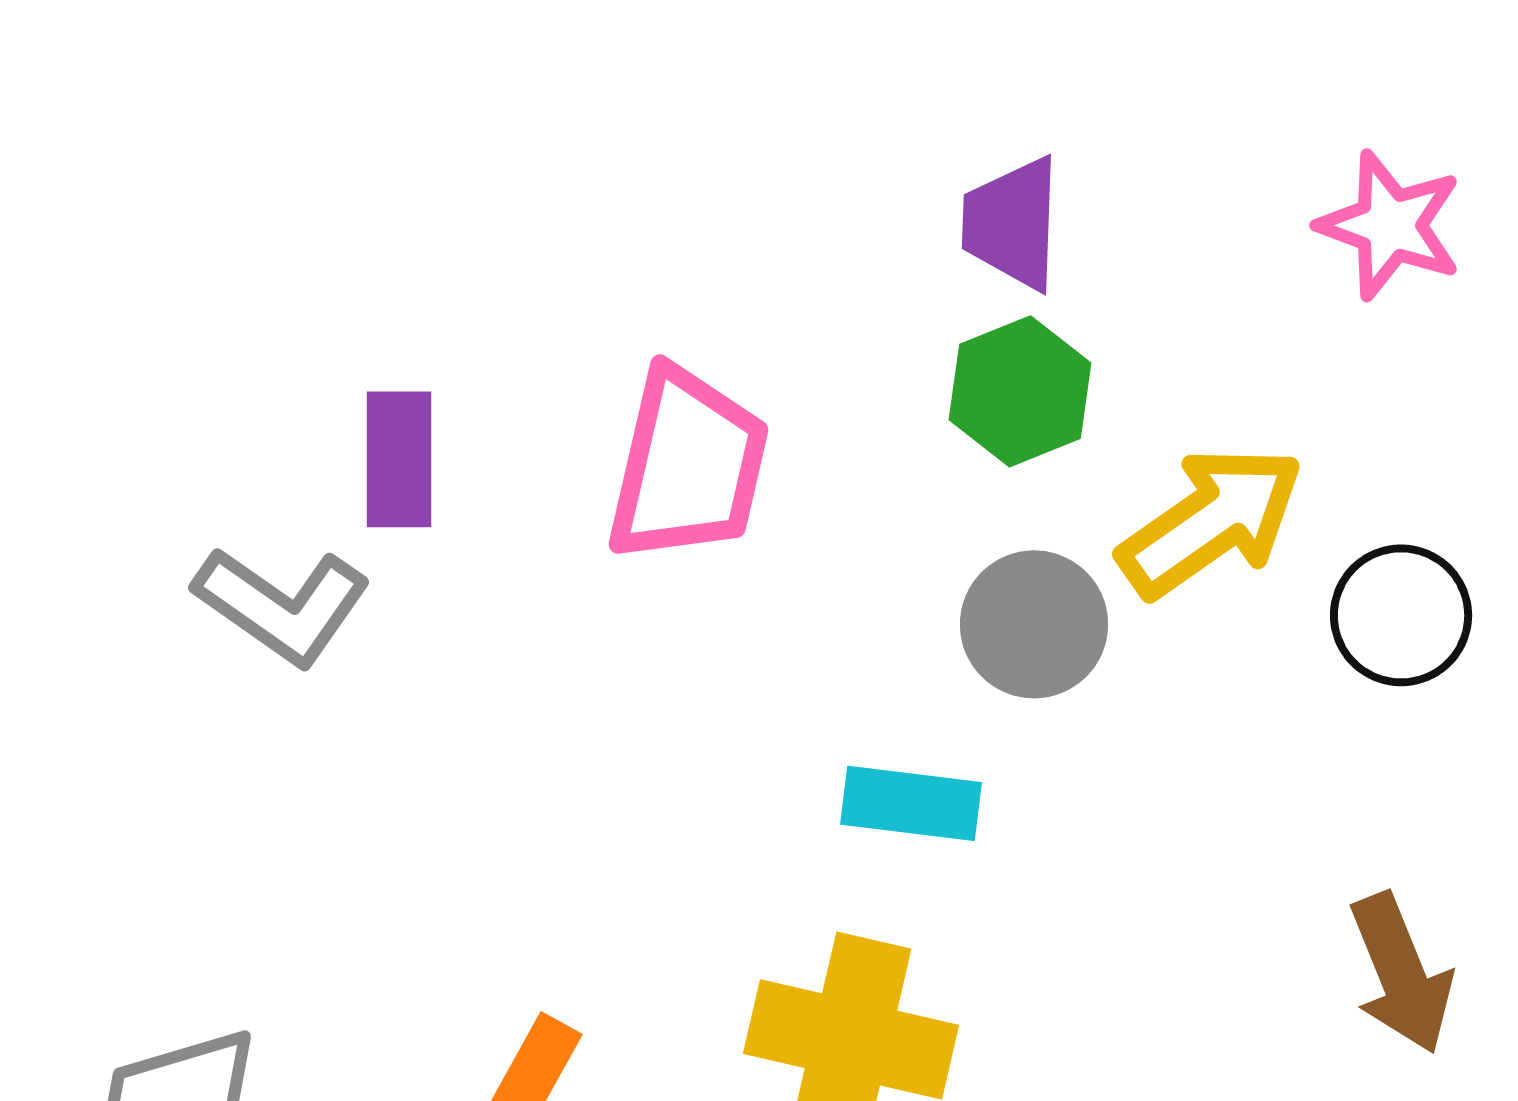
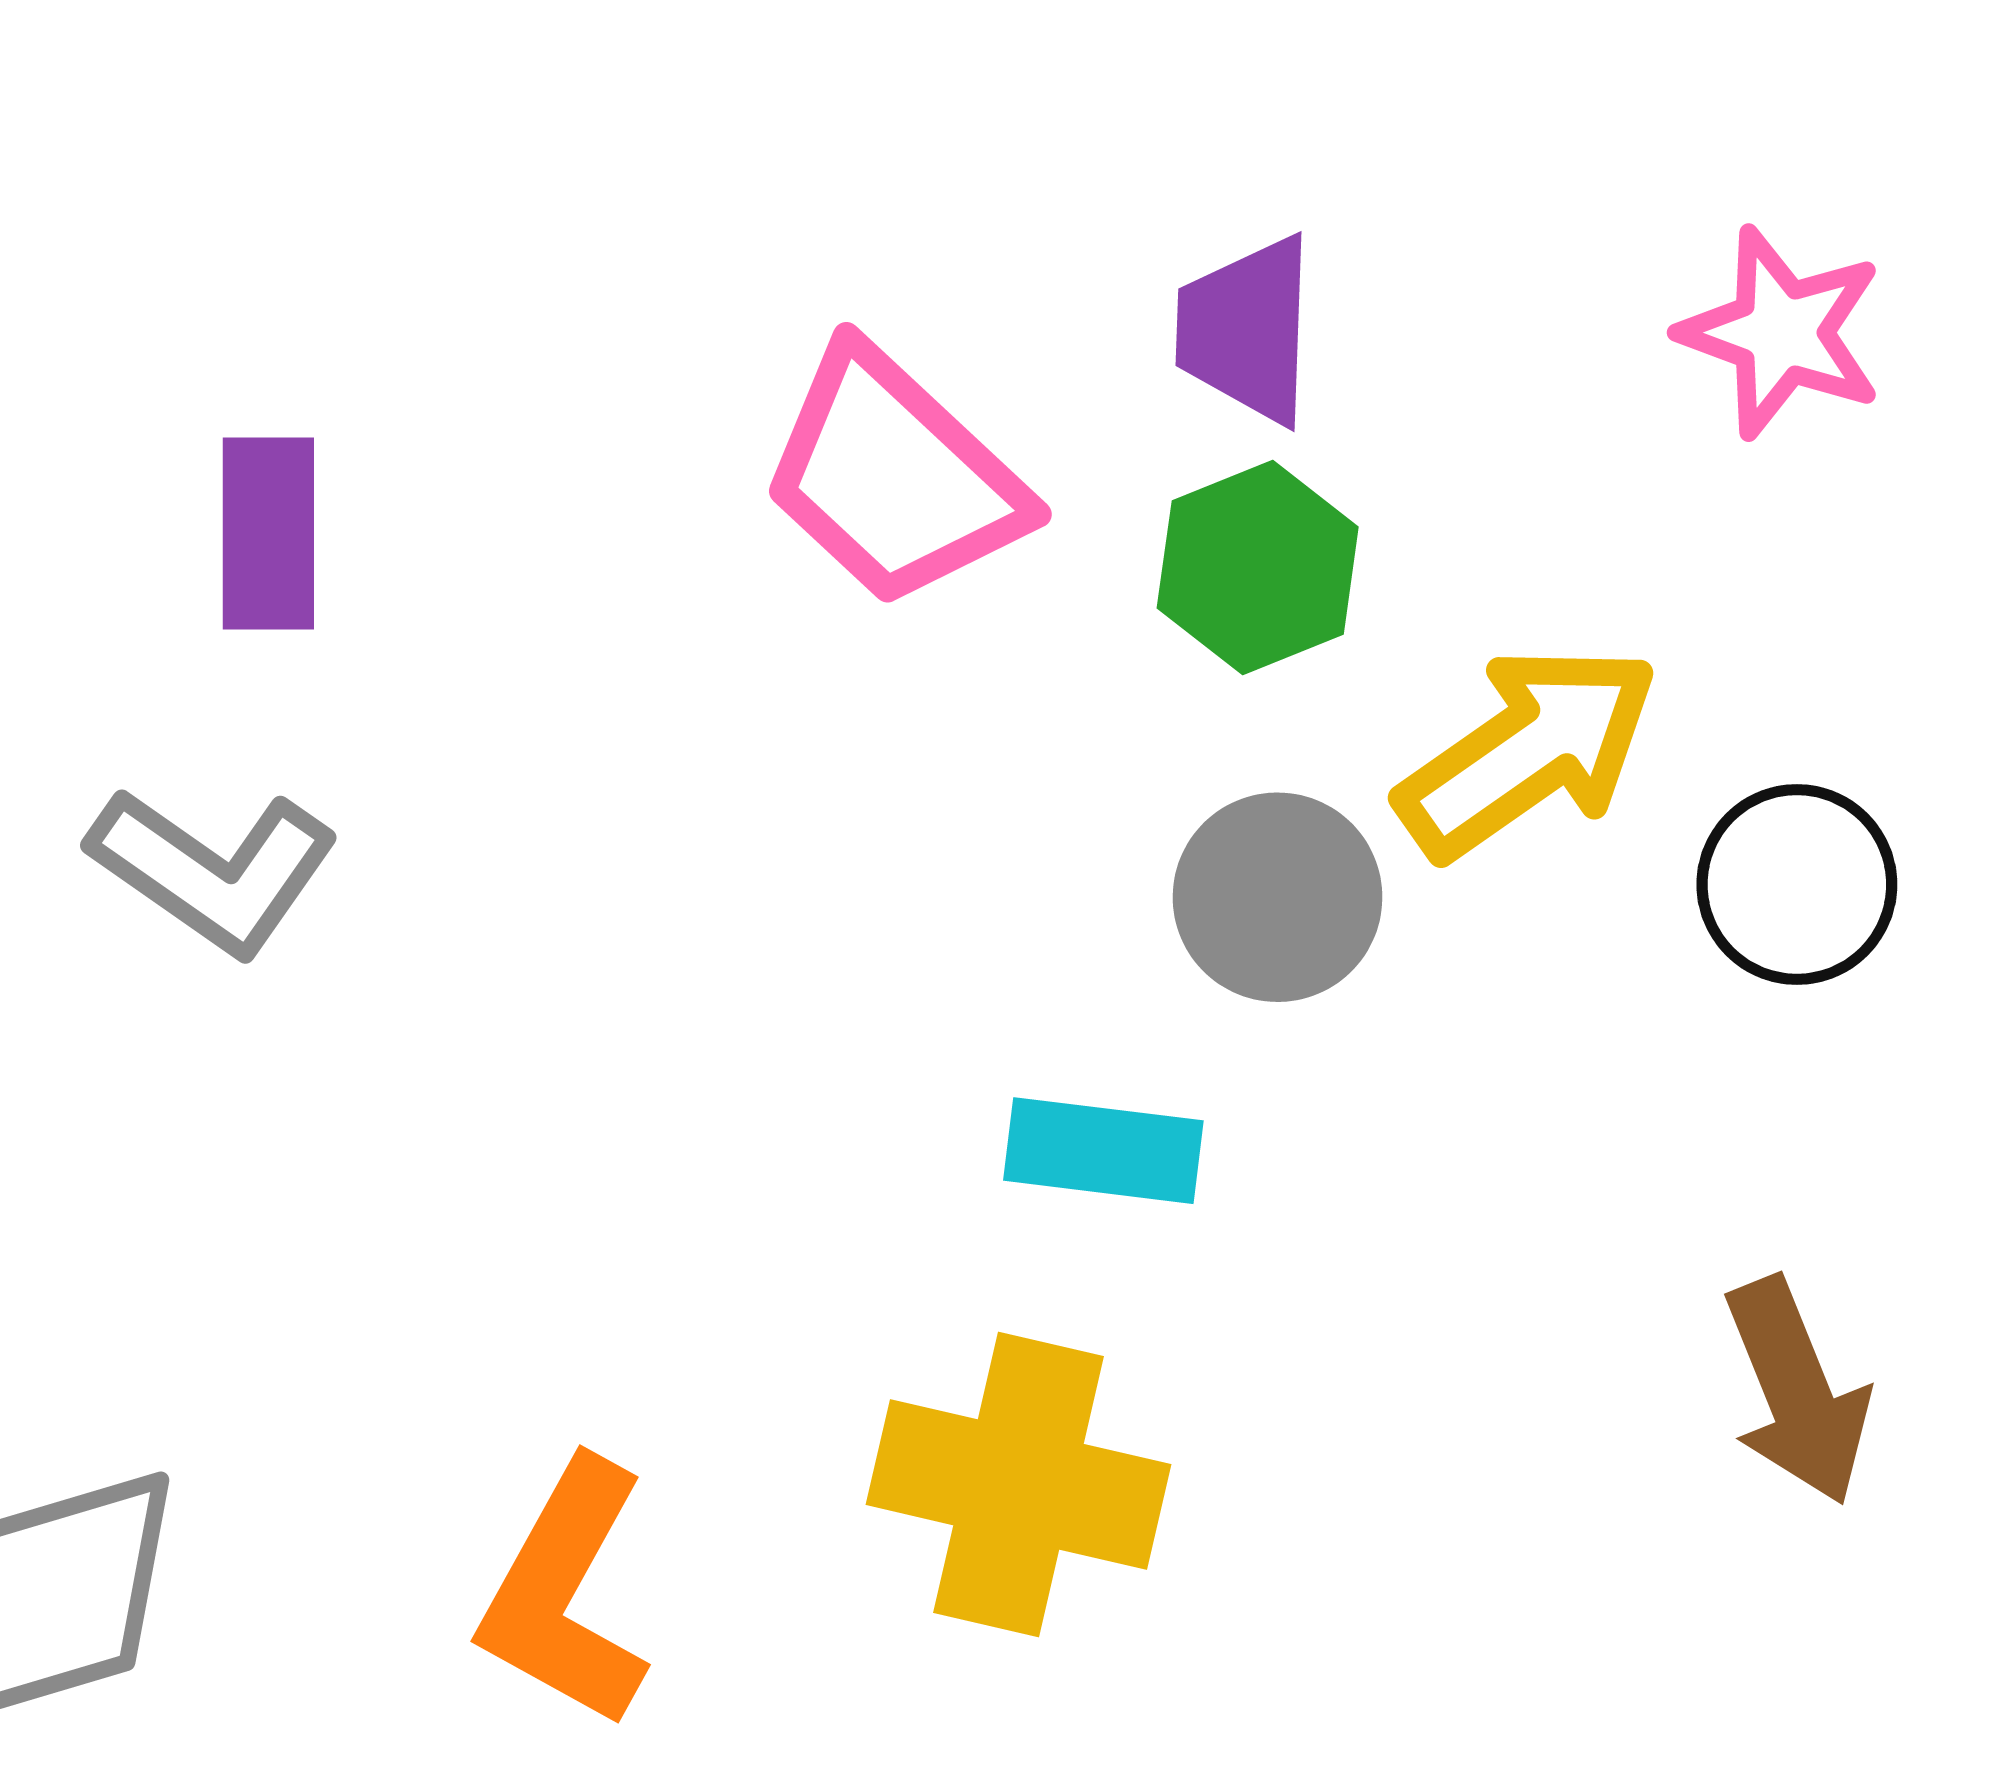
purple rectangle: (399, 459) -> (268, 534), moved
pink trapezoid: (688, 465) -> (894, 477), moved, turned 120

